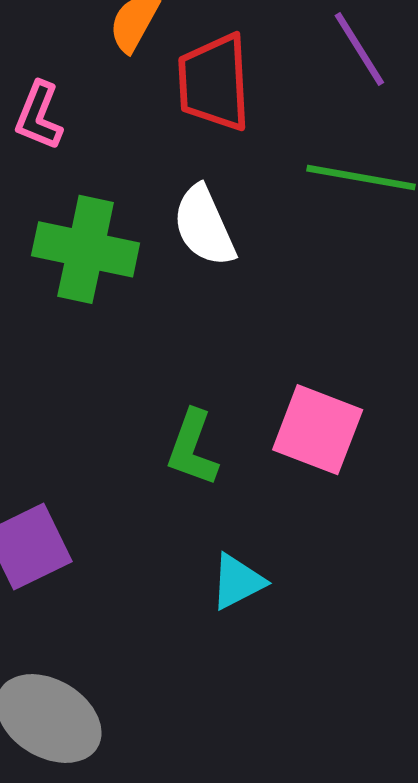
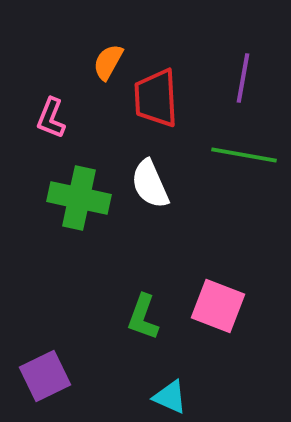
purple line: (359, 49) -> (243, 78), turned 42
cyan triangle: (237, 582) -> (170, 397), turned 51

